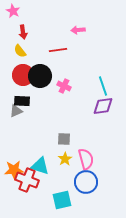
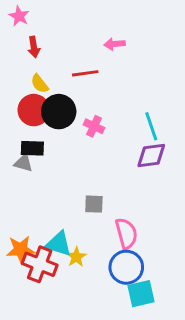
yellow semicircle: (20, 51) -> (40, 84), moved
gray triangle: (16, 111) -> (23, 163), turned 40
yellow star: (65, 159) -> (76, 257), moved
cyan square: (62, 200) -> (141, 294), moved

